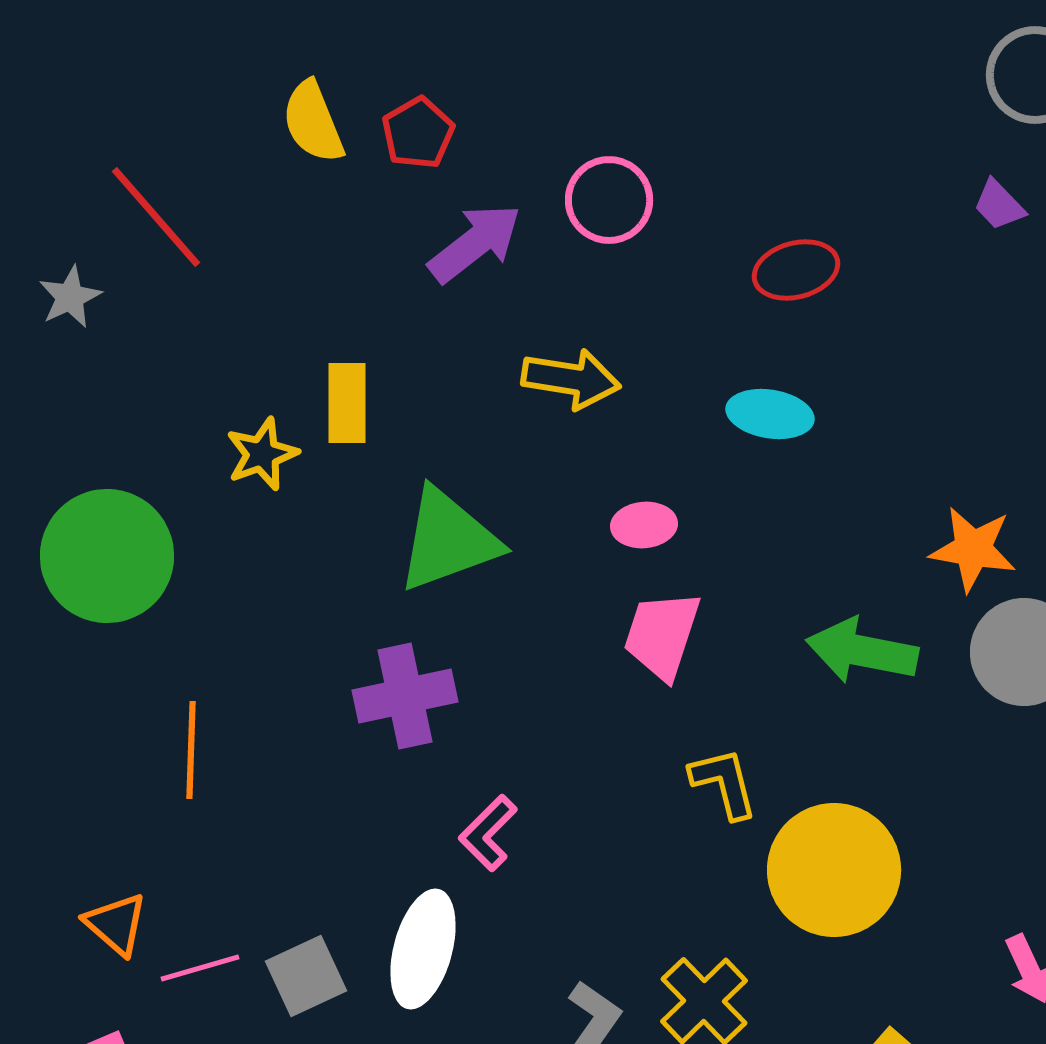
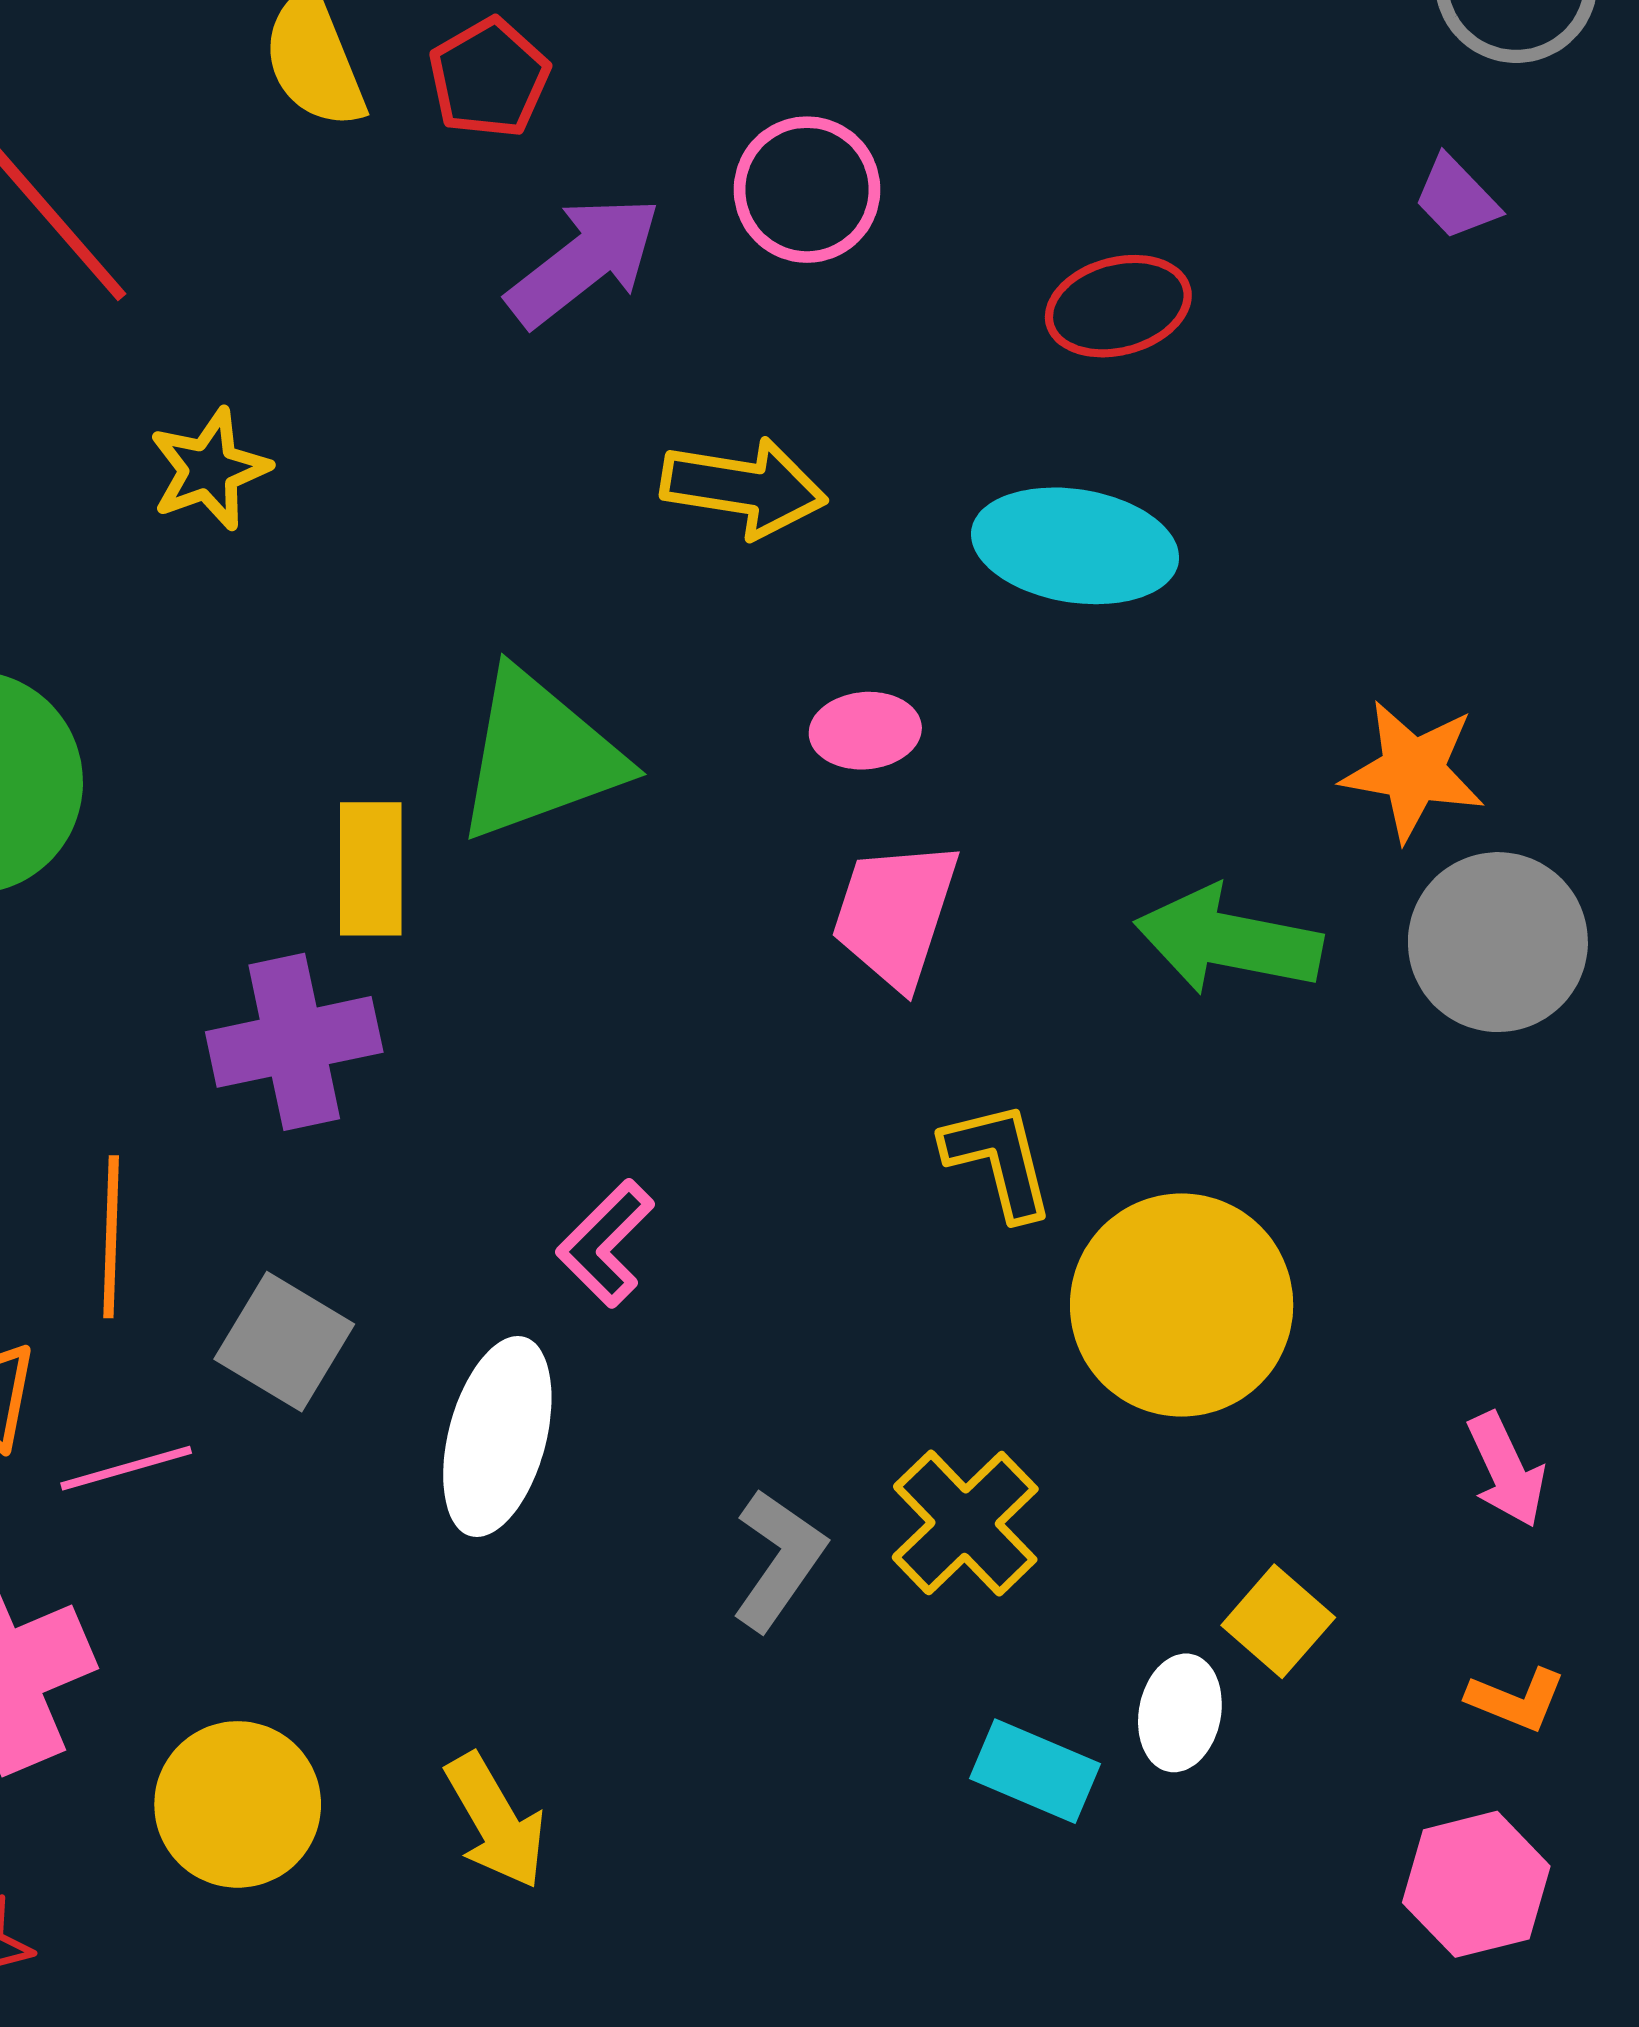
yellow rectangle: (347, 403) -> (371, 869), moved
cyan ellipse: (770, 414) -> (1075, 546), size x1.4
yellow star: (262, 454) -> (209, 469), moved
purple cross: (405, 696) -> (294, 1042), moved
orange line: (191, 750) -> (111, 1237), moved
gray square: (306, 976) -> (284, 1342), moved, turned -34

